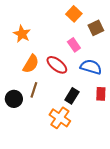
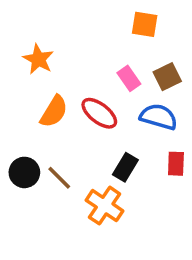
orange square: (74, 14) -> (145, 24), moved, turned -35
brown square: (96, 28) -> (167, 77), moved
brown line: (34, 90) -> (59, 178), moved, turned -63

